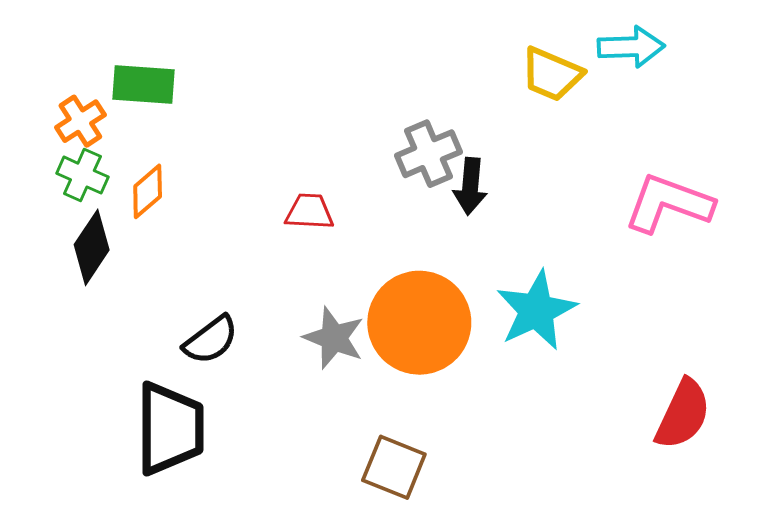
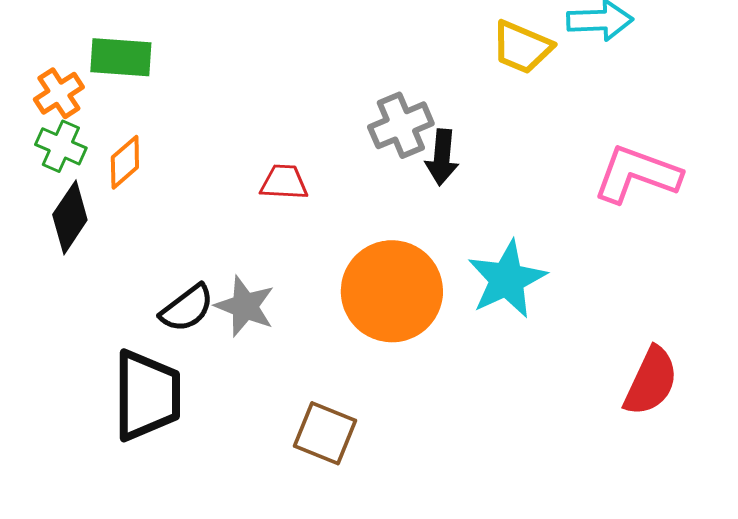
gray star: (334, 338) -> (245, 306), moved
brown square: (394, 467) -> (325, 433), moved

